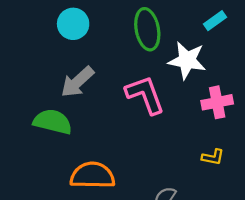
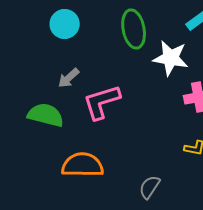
gray arrow: (77, 82) -> (69, 78), size x0.7
pink L-shape: (145, 95) -> (102, 102), moved, turned -87

